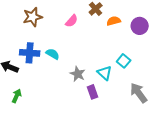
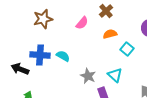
orange semicircle: (114, 21) -> (110, 34), moved
cyan square: (124, 61) -> (127, 49), moved

